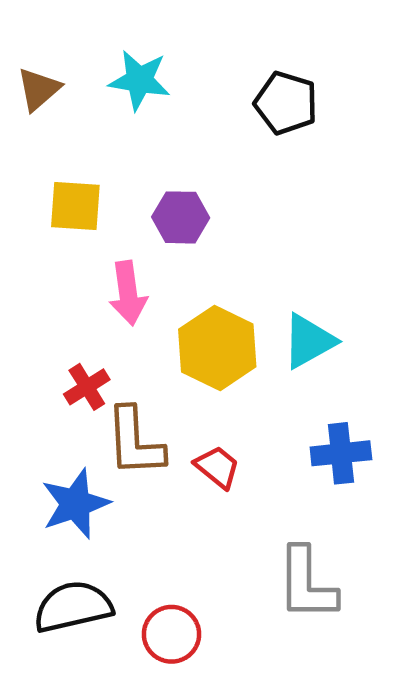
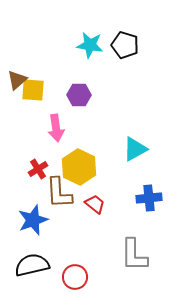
cyan star: (139, 80) -> (90, 45), moved
brown triangle: (39, 89) -> (17, 80), moved
yellow hexagon: (217, 348) -> (79, 167), moved

